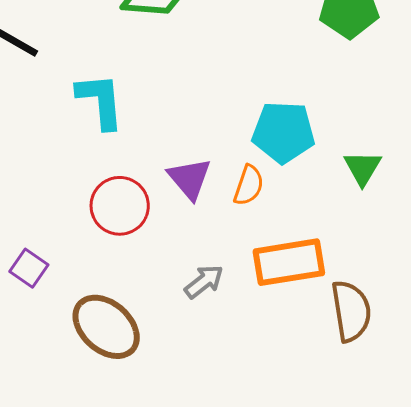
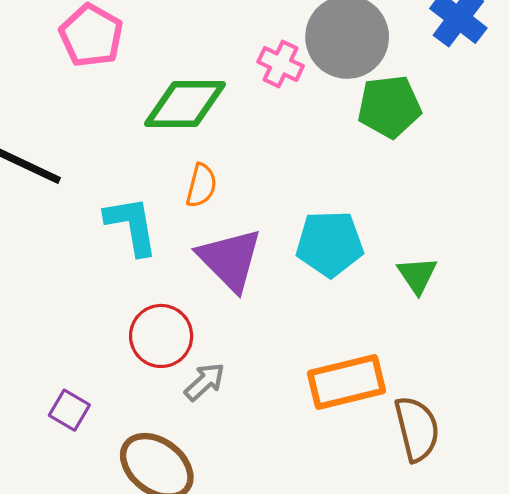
purple triangle: (190, 179) -> (230, 259), moved, size x1.4
orange semicircle: (249, 185) -> (201, 185), moved
gray arrow: (204, 281) -> (205, 382), moved

